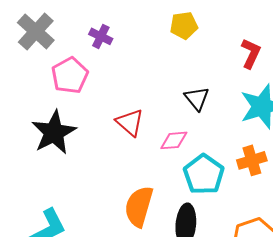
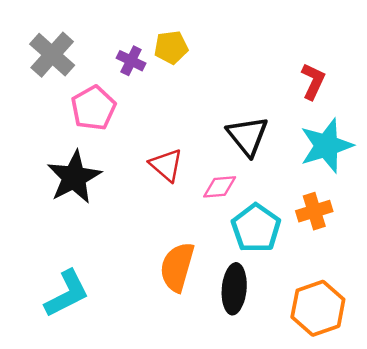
yellow pentagon: (184, 25) -> (171, 47), moved
black triangle: (197, 98) -> (248, 136), size x1.4

